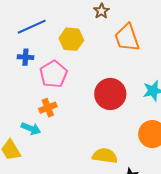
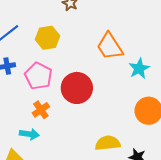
orange trapezoid: (127, 38) -> (110, 46), moved
red circle: (110, 94) -> (77, 88), moved

